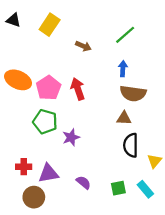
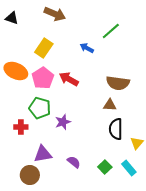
yellow rectangle: (50, 25) -> (44, 48), moved
brown arrow: (83, 46) -> (55, 14), moved, size x1.5
blue arrow: (123, 69) -> (87, 48), moved, turned -64
red arrow: (78, 89) -> (69, 79), turned -42
red cross: (24, 167) -> (21, 127), moved
green square: (118, 188) -> (105, 167), turned -32

